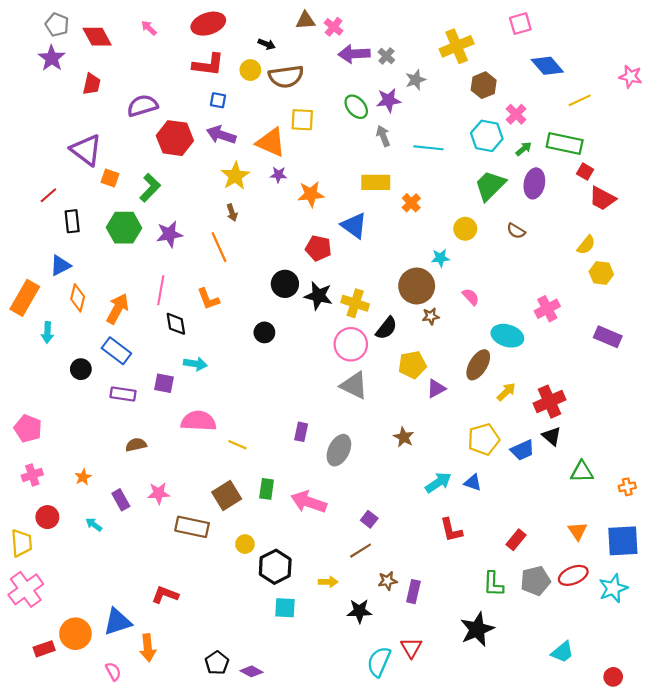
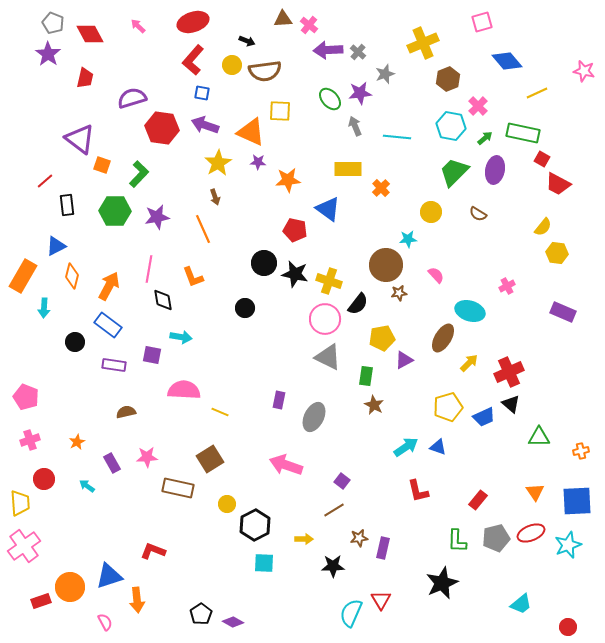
red L-shape: (208, 65) -> (193, 60), turned 124
pink cross: (547, 309) -> (507, 286), size x0.7
green rectangle: (267, 489) -> (366, 376), moved

